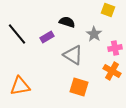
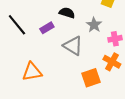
orange triangle: (20, 86) -> (32, 72), moved
orange square: (79, 87) -> (91, 78), moved, turned -36

